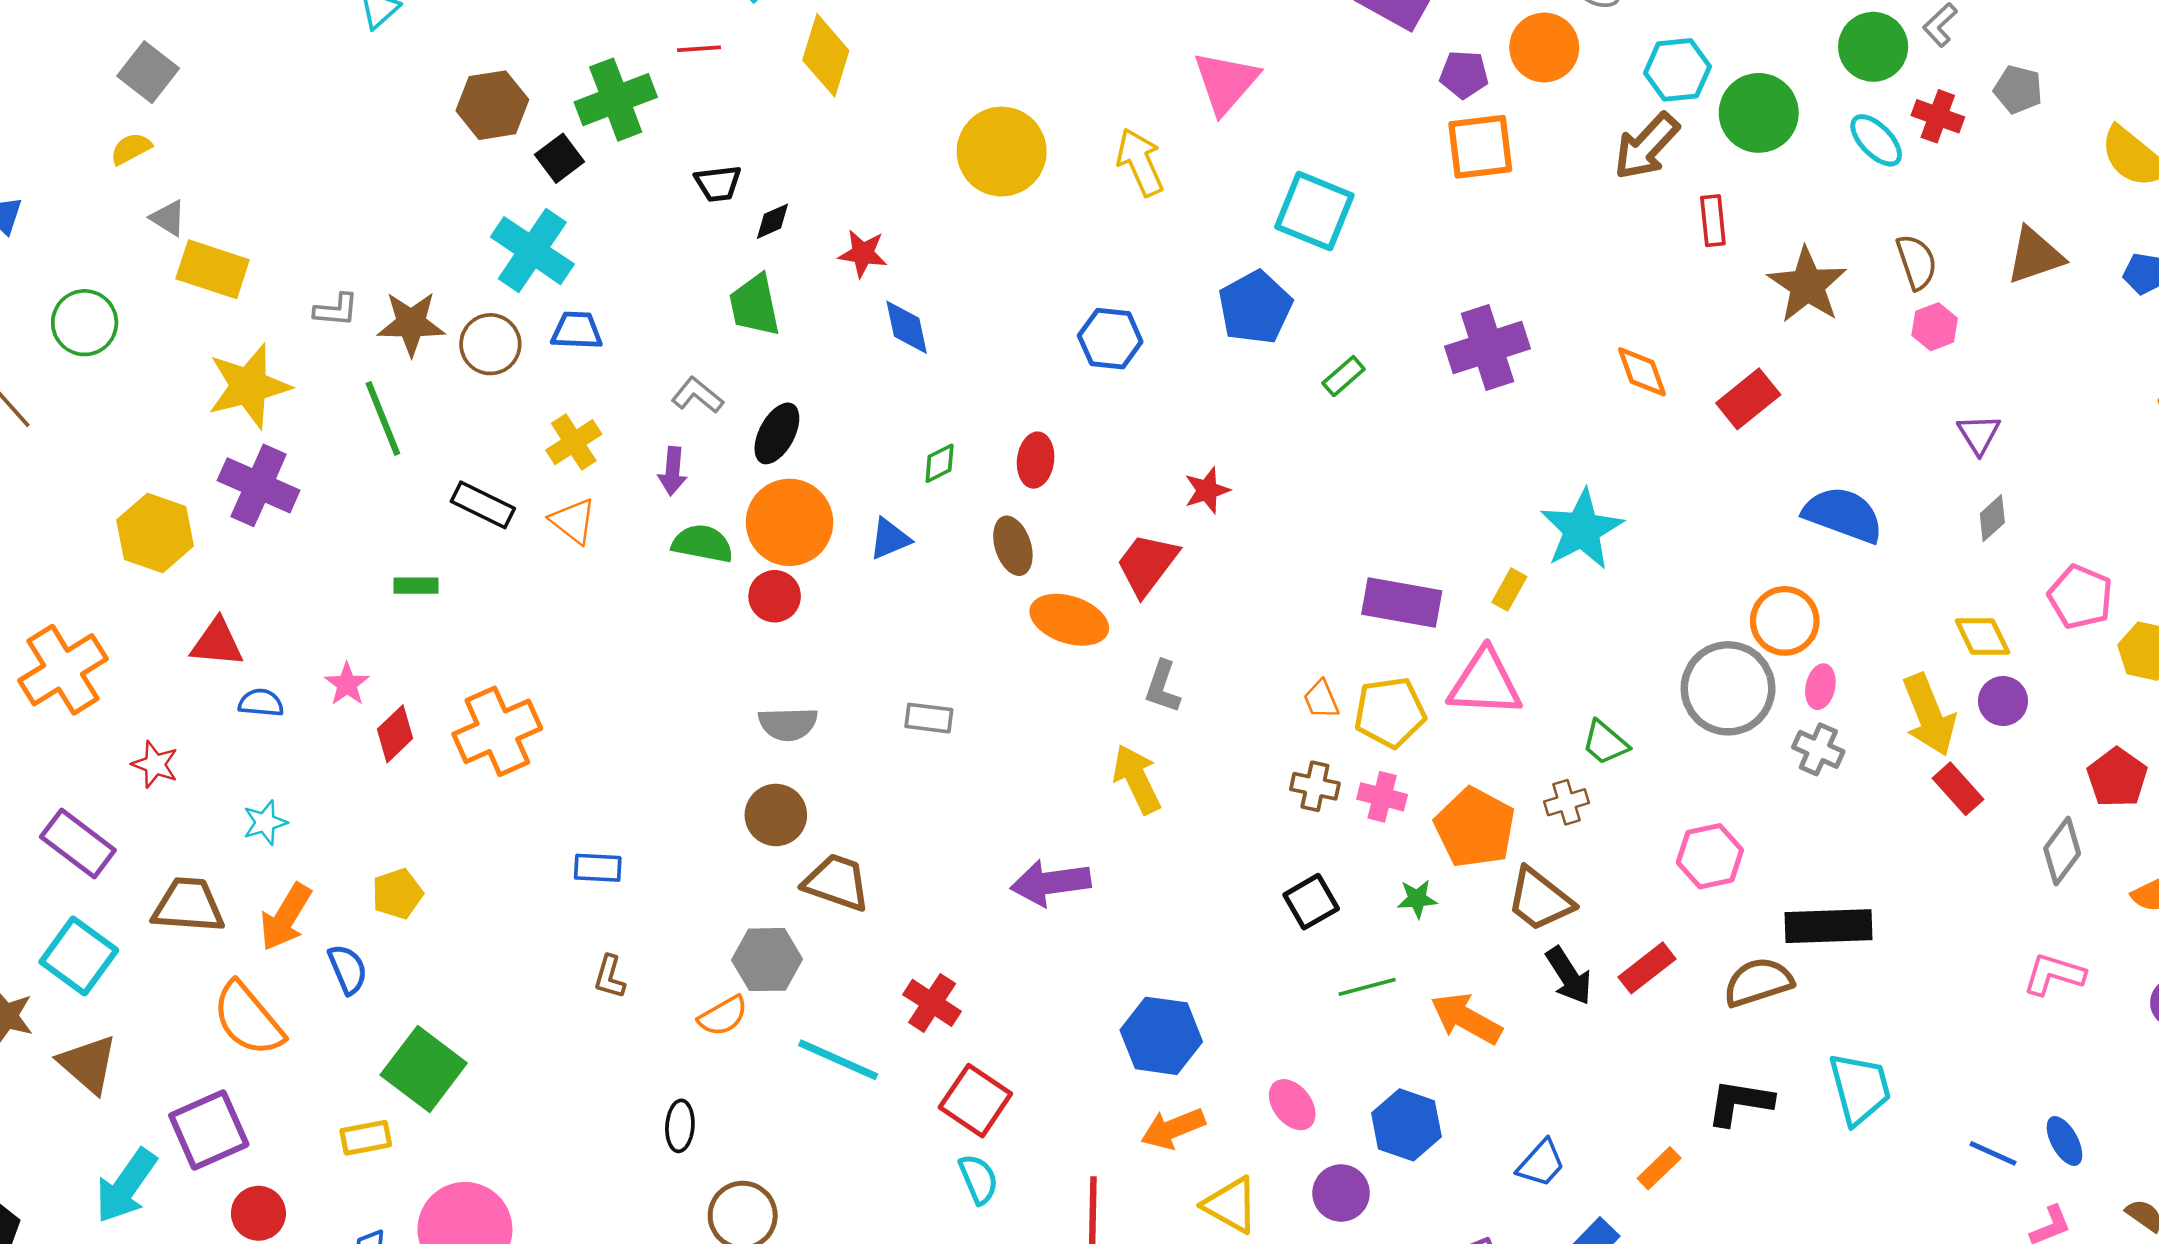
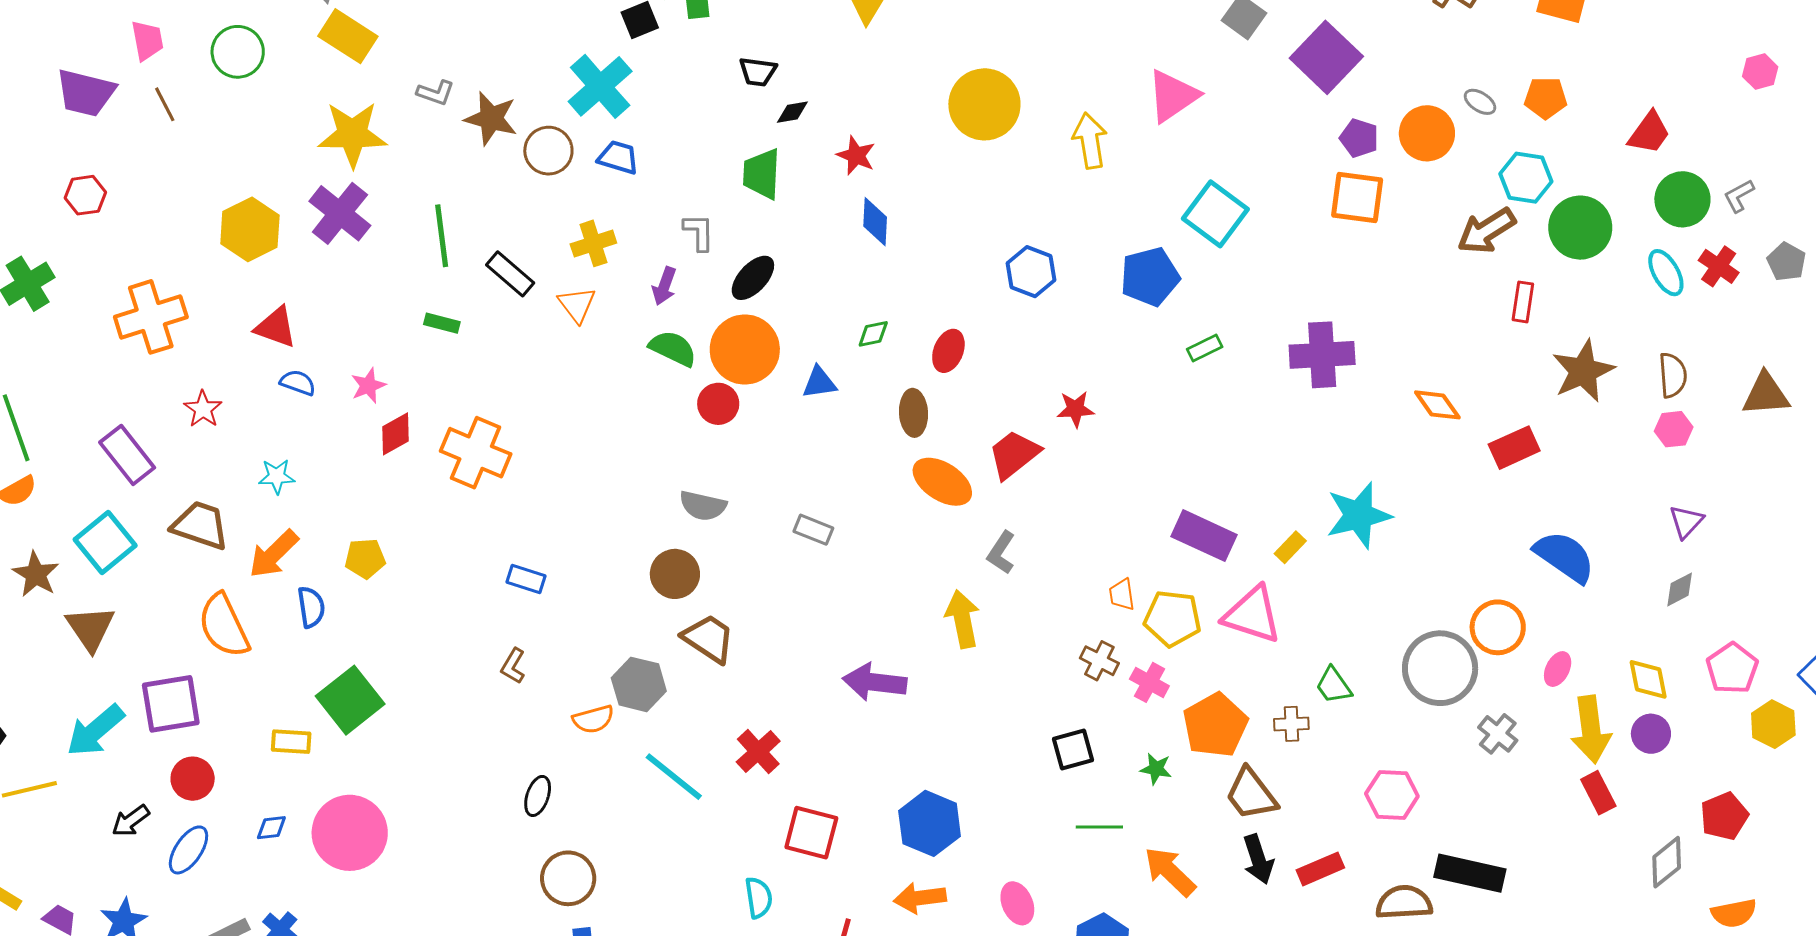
orange diamond: (1642, 372) -> (1437, 405), turned -30
gray L-shape: (697, 395) -> (699, 232), turned 36
green line: (383, 418) -> (442, 236), moved
pink ellipse: (1820, 687) -> (1558, 669), moved
orange cross: (497, 731) -> (476, 453), turned 32
red square: (975, 1101) -> (811, 833), moved, turned -34

